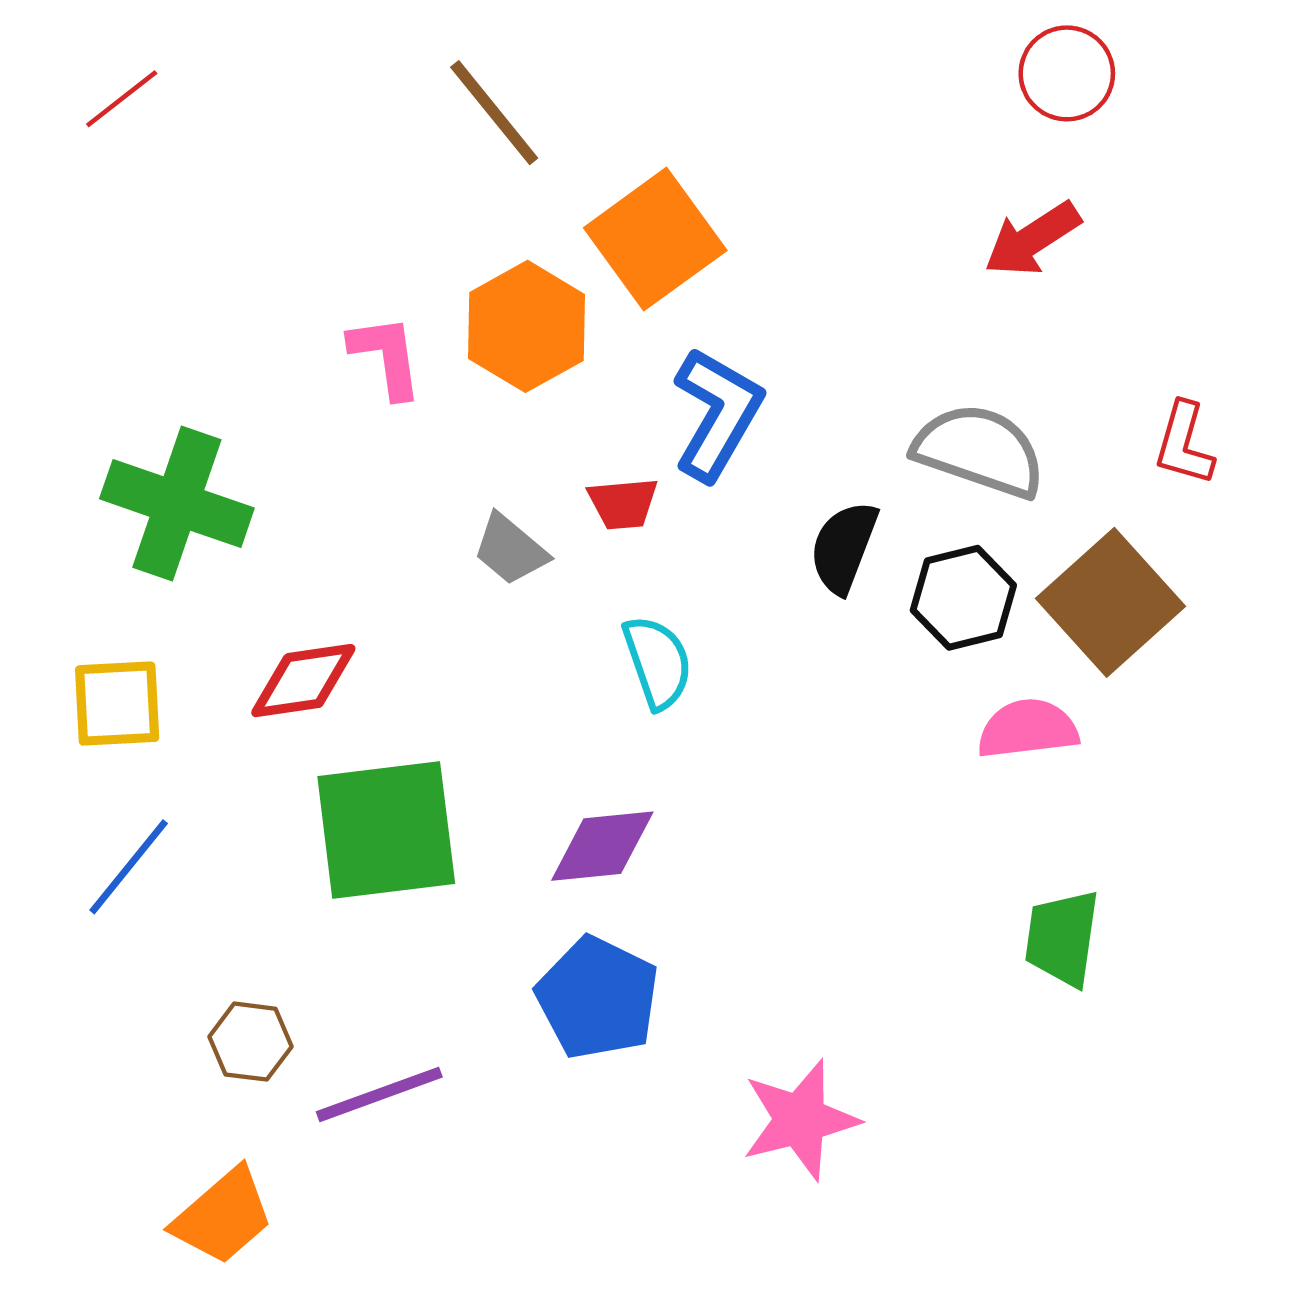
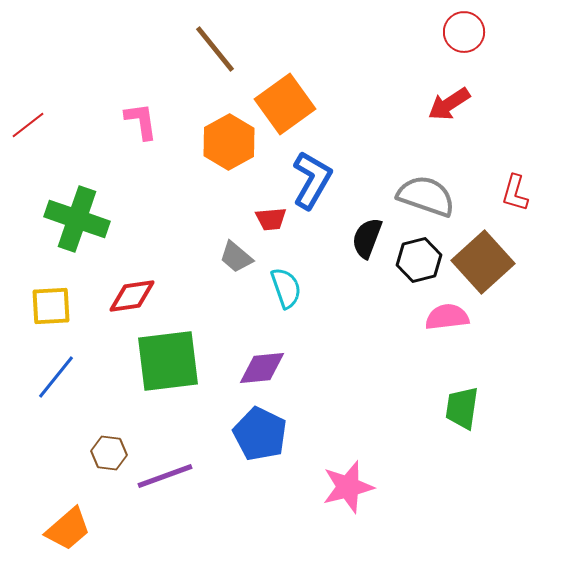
red line: (122, 99) -> (28, 125), moved
pink L-shape: (386, 356) -> (141, 121), moved
gray trapezoid: (510, 549) -> (236, 257), moved
orange trapezoid: (223, 1216) -> (68, 529), moved

